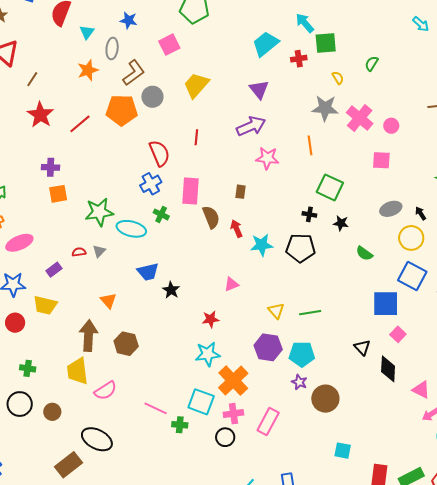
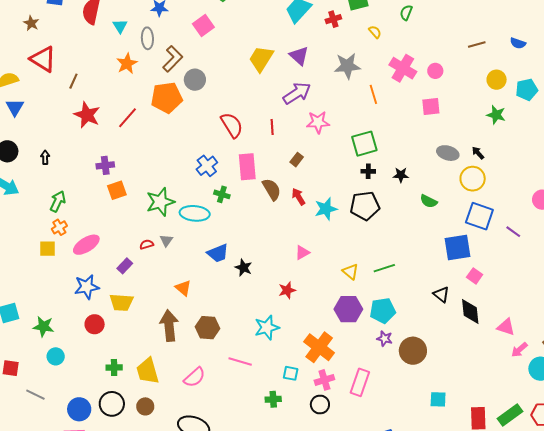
yellow trapezoid: (196, 85) -> (261, 59), moved
gray star: (325, 108) -> (347, 66), moved
red line: (196, 137) -> (272, 127), moved
orange line: (310, 145) -> (373, 94), moved
red semicircle: (159, 153) -> (232, 125), moved
green square: (330, 187) -> (364, 144), moved, turned -32
brown rectangle: (240, 192) -> (297, 160), turned 40
gray ellipse: (391, 209) -> (448, 153), turned 45
cyan star: (208, 354) -> (267, 328), moved
yellow trapezoid: (78, 371) -> (148, 371), moved
cyan square: (201, 402) -> (291, 373), size x0.6
pink line: (156, 408) -> (240, 361), moved

